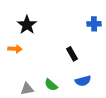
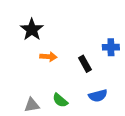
blue cross: (94, 24) -> (111, 47), moved
orange arrow: (15, 49) -> (48, 57), moved

